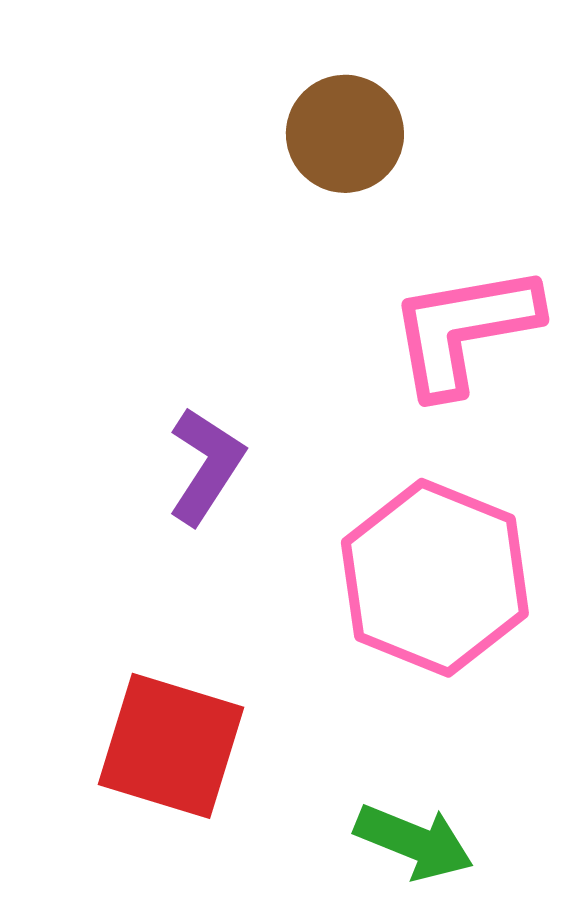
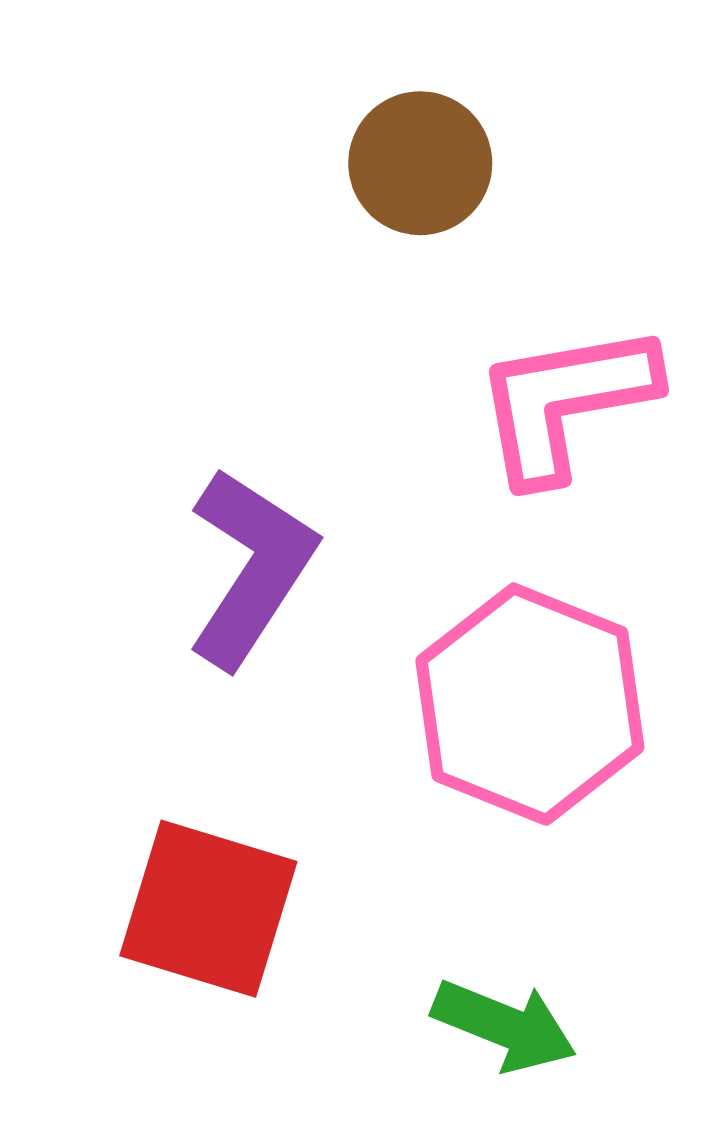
purple L-shape: (206, 466) -> (251, 568), size x1.4

